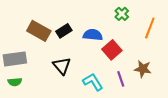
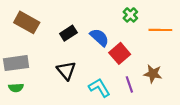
orange line: (150, 28) -> (160, 30), turned 70
brown rectangle: (39, 31) -> (27, 22), moved
blue semicircle: (93, 35) -> (99, 37), turned 36

